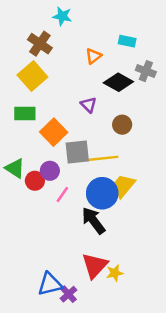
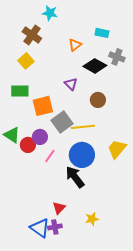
yellow square: (32, 76) -> (26, 61), size x0.7
orange square: (54, 132) -> (43, 106), turned 30
gray square: (77, 152) -> (62, 122), turned -30
yellow trapezoid: (123, 186) -> (117, 149), moved
red triangle: (95, 266) -> (59, 208), moved, size x0.6
blue triangle: (50, 284) -> (40, 228), turned 50
purple cross: (69, 294) -> (55, 227), moved, turned 32

